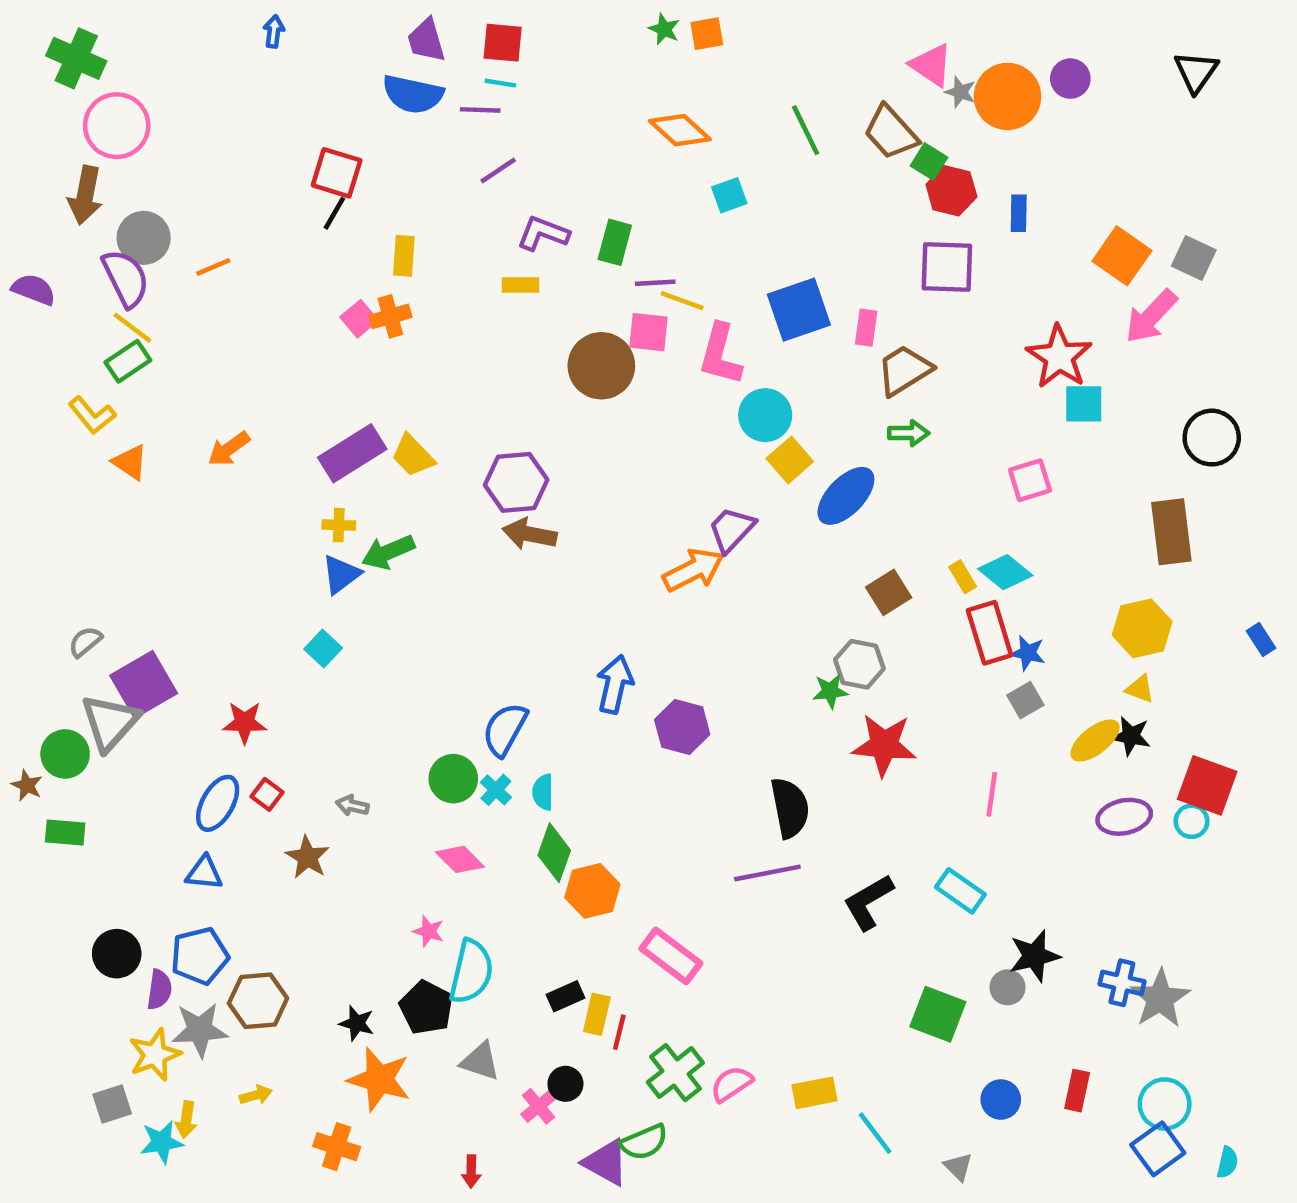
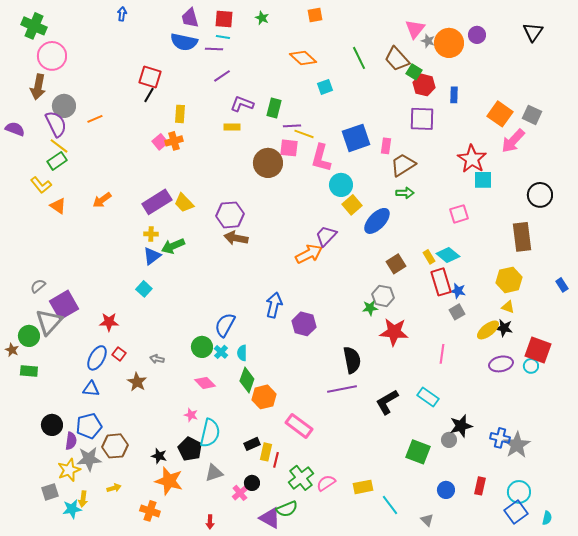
green star: (664, 29) -> (262, 18), moved
pink triangle: (931, 65) -> (415, 29), turned 35
gray triangle: (480, 1061) -> (214, 473), turned -36

